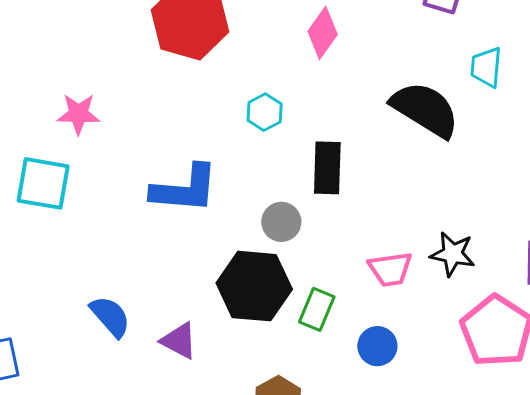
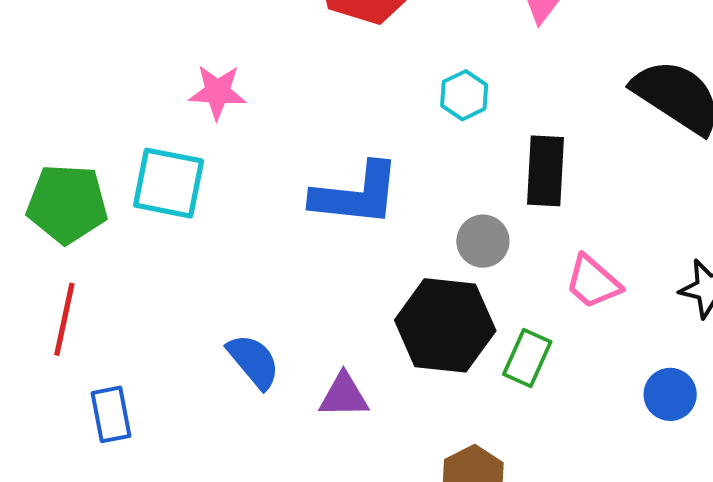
pink trapezoid: (390, 269) -> (593, 282), moved, turned 48
purple triangle: (179, 341) -> (344, 396), turned -30
blue circle: (377, 346) -> (670, 394), moved

